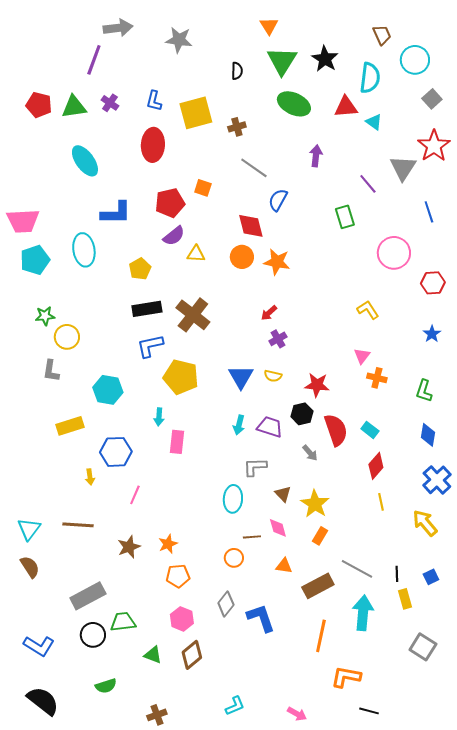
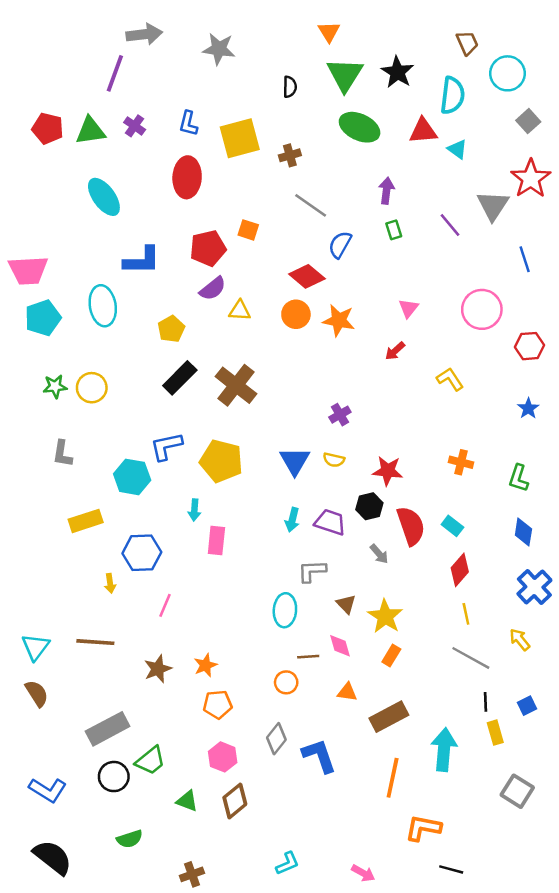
green rectangle: (345, 217) -> (394, 230), moved, size x0.7
red diamond: (251, 226) -> (307, 276), turned -36
black rectangle: (147, 309) -> (180, 378), turned -36
red arrow: (269, 313) -> (395, 351), moved
yellow circle: (67, 337) -> (92, 388), moved
blue L-shape: (150, 346) -> (166, 446), moved
pink triangle: (362, 356) -> (408, 308), moved
yellow arrow: (425, 523) -> (520, 640), size x0.7
gray line: (357, 569) -> (471, 658), moved
green trapezoid: (123, 622) -> (150, 761), turned 148

